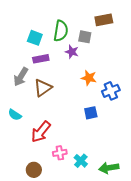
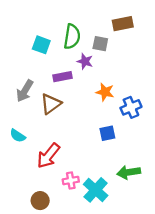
purple rectangle: (41, 59) -> (63, 77), moved
cyan cross: (81, 161) -> (96, 190), size x1.5
green arrow: (109, 168) -> (129, 172), moved

